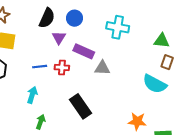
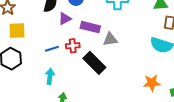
purple triangle: (59, 38) -> (65, 19), turned 40
black rectangle: (81, 106) -> (94, 63), moved

